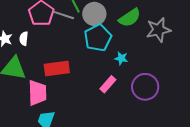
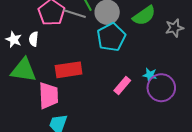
gray star: (158, 30) -> (174, 28), size x0.7
cyan star: (121, 58) -> (150, 75), moved

